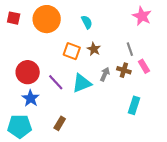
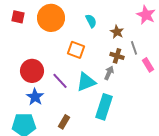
brown star: (94, 49) -> (117, 32), moved
brown cross: (124, 70) -> (117, 56), moved
cyan rectangle: (134, 105) -> (104, 107), moved, size x1.4

